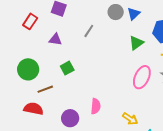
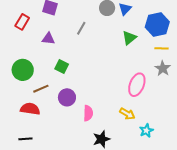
green square: (67, 68) -> (62, 66), turned -32
pink ellipse: (142, 77) -> (137, 85), moved
pink semicircle: (96, 106) -> (88, 113), moved
purple circle: (70, 118) -> (67, 97), moved

